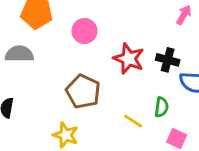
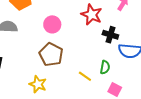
pink circle: (84, 31) -> (52, 24), moved
red star: (129, 59) -> (92, 15), moved

